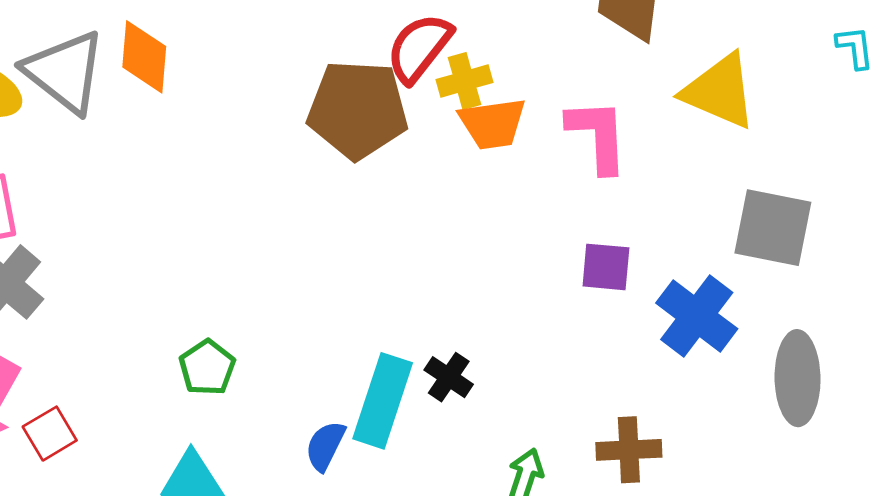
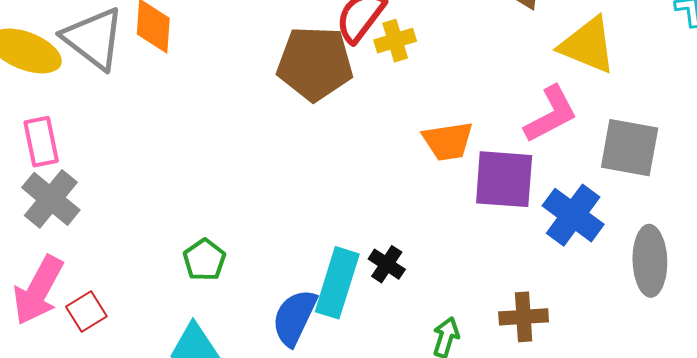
orange trapezoid: (493, 124) -> (448, 141), moved
pink L-shape: (598, 135) -> (551, 114), moved, turned 66
purple square: (606, 267) -> (504, 179), size x1.6
blue semicircle: (325, 446) -> (294, 317), size x1.5

